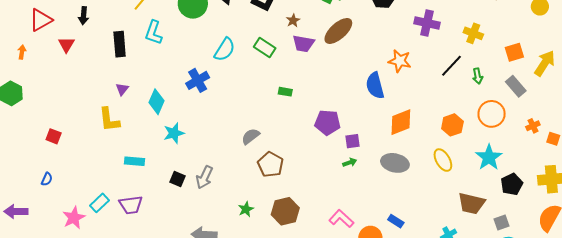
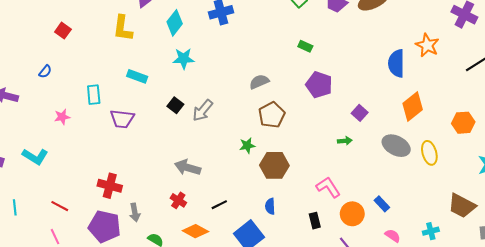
orange diamond: (401, 122) -> (413, 107), turned -32
purple pentagon: (328, 123) -> (319, 85), moved
purple square: (353, 141) -> (360, 113), turned 35
yellow ellipse: (443, 160) -> (429, 153), moved
green arrow: (350, 162) -> (345, 141), moved
cyan rectangle: (99, 203) -> (94, 95), moved, turned -66
green star: (246, 209) -> (247, 145), moved
pink star: (74, 218) -> (62, 117), size x0.7

